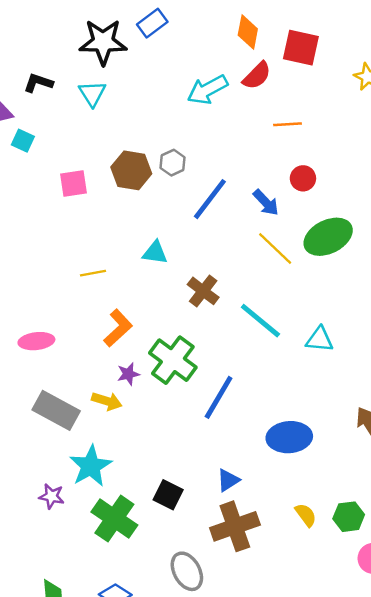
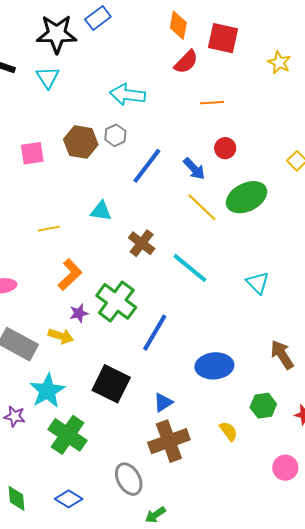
cyan arrow: (207, 90) -> (128, 95), moved, turned 36
cyan triangle: (320, 339) -> (258, 283), moved, turned 40
black square: (168, 495) -> (111, 384), moved, size x1.5
green hexagon: (349, 517) -> (263, 406), moved

